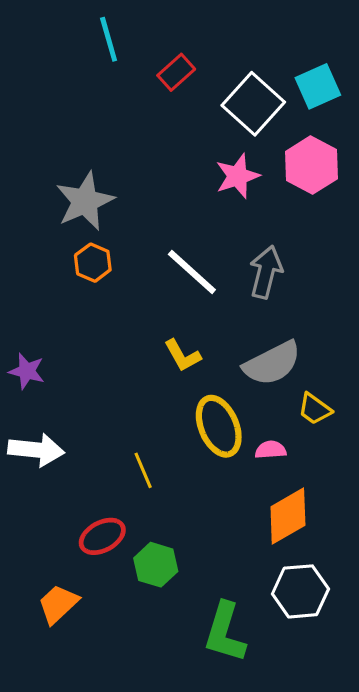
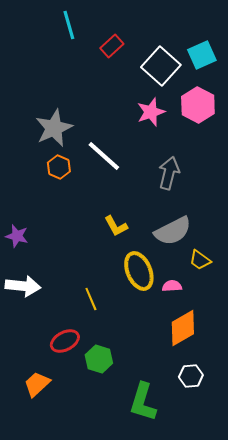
white line: (192, 272) -> (104, 156), moved
white hexagon: (300, 591) -> (191, 376), size x0.7

